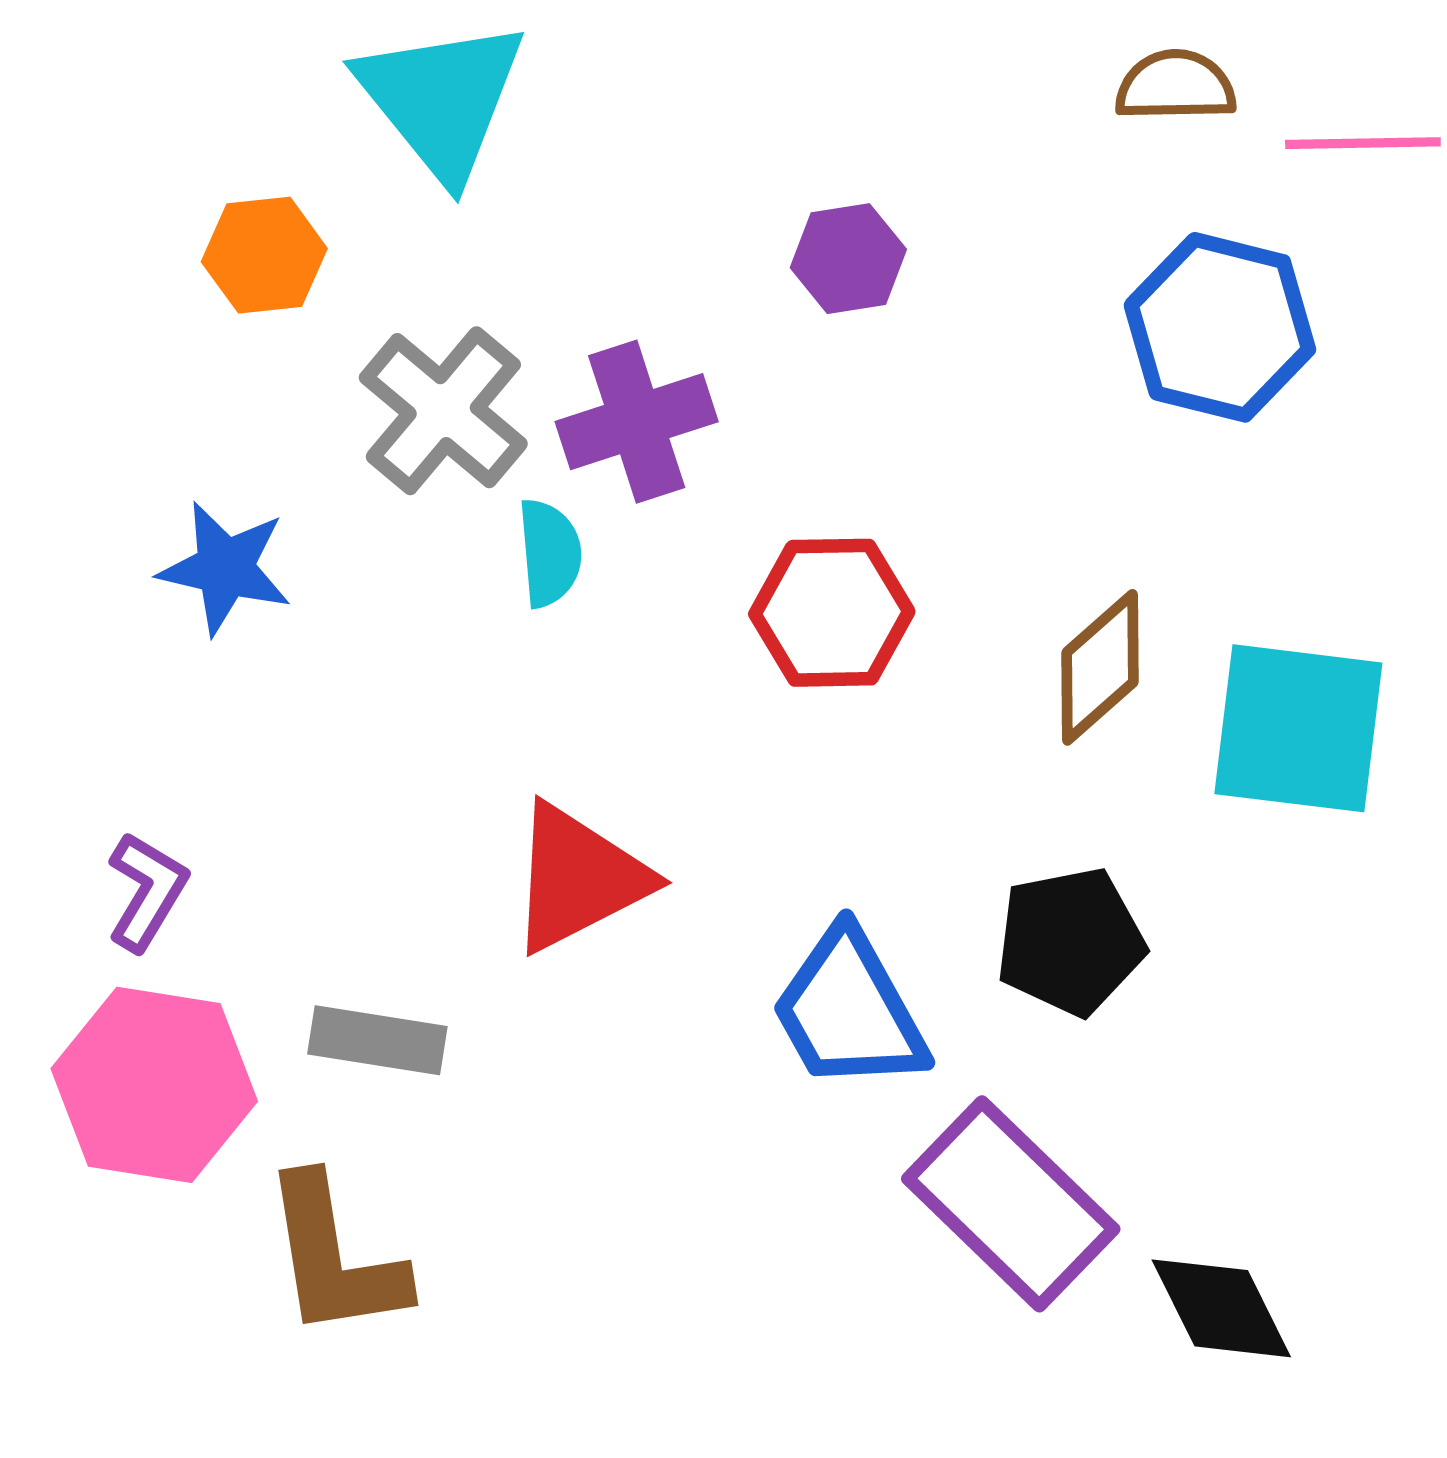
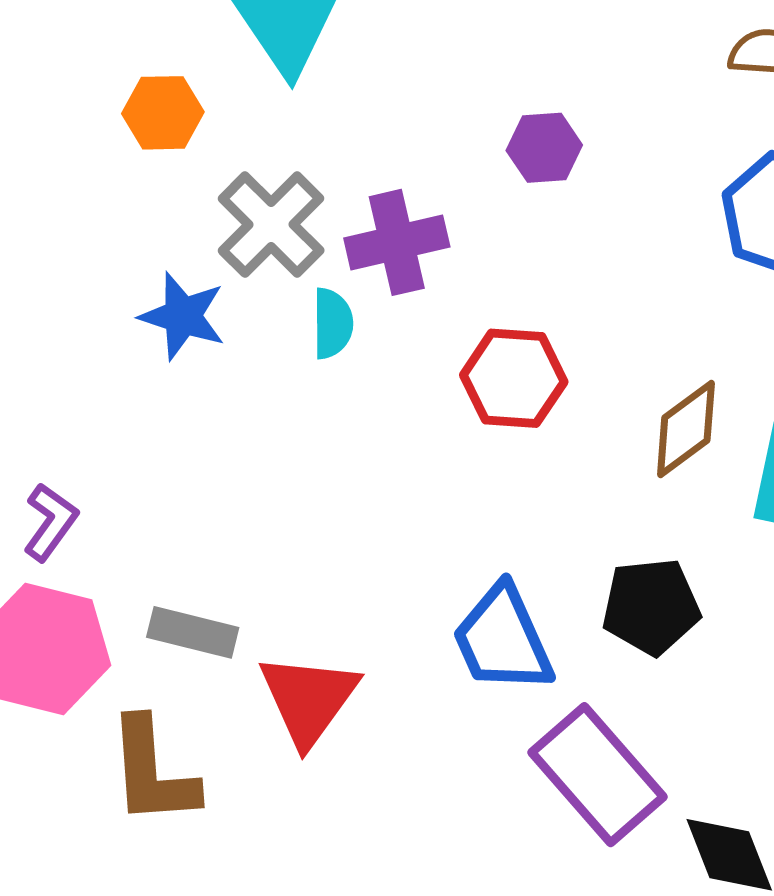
blue star: (225, 568) -> (183, 316), moved
red triangle: (578, 878) -> (309, 699), moved, turned -32

